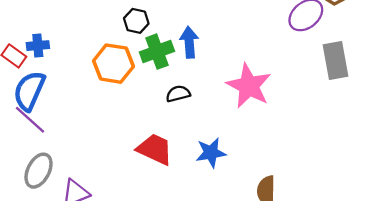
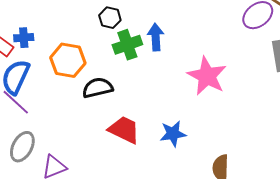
orange hexagon: (113, 64) -> (68, 60), moved
black semicircle: (178, 94) -> (98, 88), moved, size x1.4

